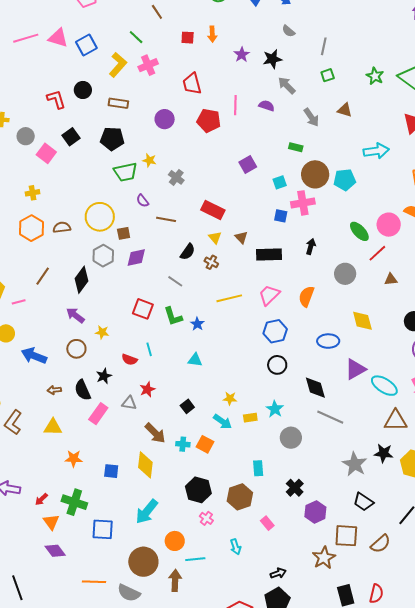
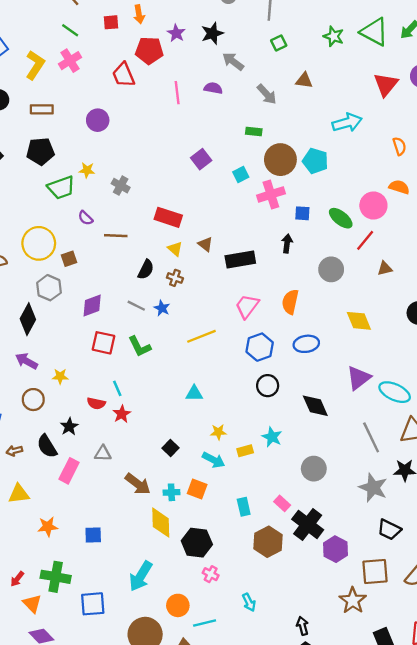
green line: (136, 37) -> (70, 30), moved
red pentagon: (209, 120) -> (149, 50), moved
cyan pentagon: (345, 180) -> (315, 161), turned 30
blue square: (281, 216) -> (302, 213), moved
purple diamond: (136, 257) -> (92, 305), moved
yellow line: (229, 298) -> (201, 336), moved
blue star: (197, 324) -> (162, 308), moved
blue ellipse: (328, 341) -> (306, 344), moved
cyan triangle: (195, 360) -> (194, 393), moved
red star: (147, 389) -> (122, 414), moved
gray line: (330, 417) -> (371, 437), moved, turned 48
gray circle: (291, 438) -> (314, 469), moved
yellow diamond: (145, 465) -> (161, 523), moved
cyan rectangle: (258, 468) -> (244, 507), moved
black cross: (295, 488) -> (308, 525), size x1.5
brown hexagon: (240, 497) -> (268, 542), moved
pink rectangle: (267, 523) -> (282, 503), moved
black arrow: (278, 573) -> (302, 626), turned -77

